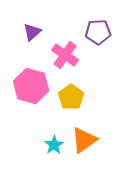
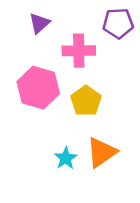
pink cross: (65, 55) -> (79, 51), turned -36

